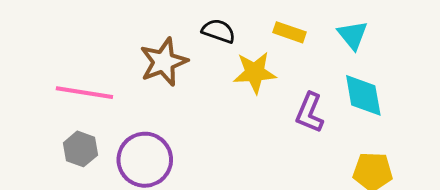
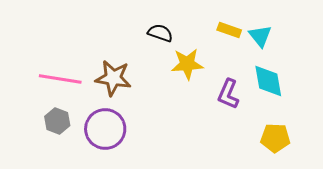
yellow rectangle: (290, 32) -> (229, 30), moved
brown star: (164, 62) -> (113, 78), moved, turned 30

